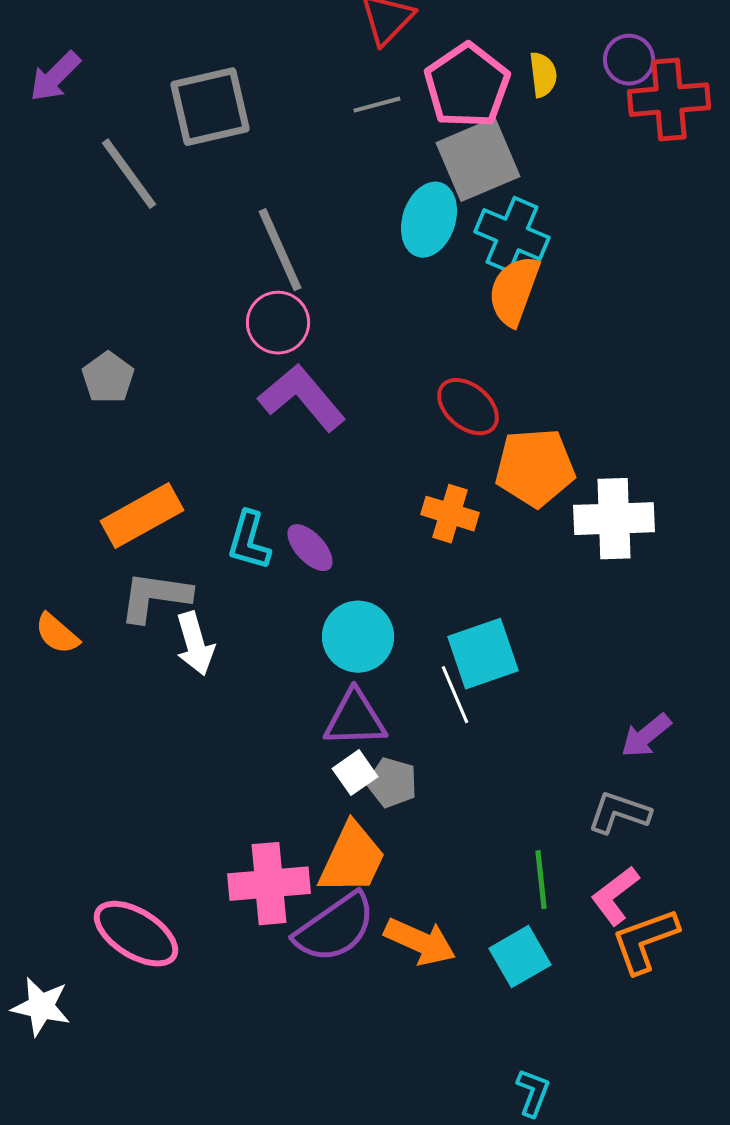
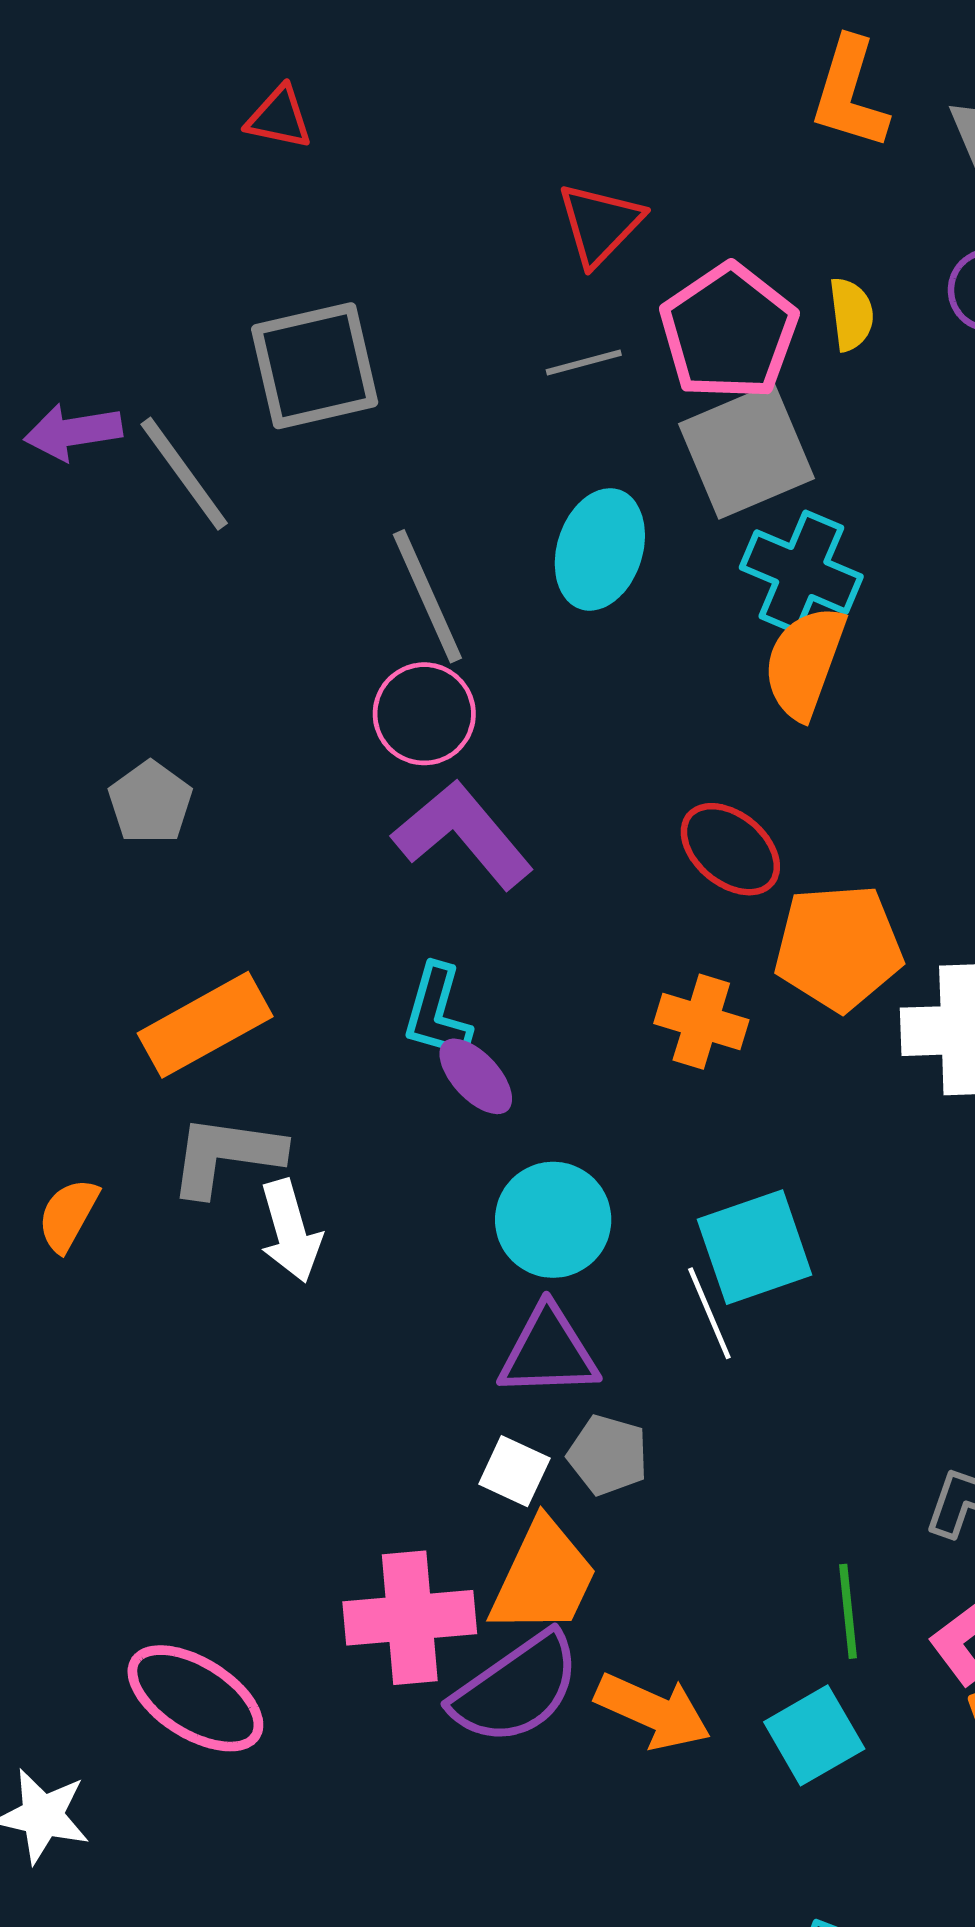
purple arrow: (55, 77) -> (73, 432), moved, turned 36
cyan ellipse: (429, 220) -> (600, 549), moved
cyan L-shape: (249, 541) -> (437, 1012), moved
orange semicircle: (57, 634) -> (68, 1215), turned 78
white square: (355, 773) -> (514, 1471), moved, turned -30

